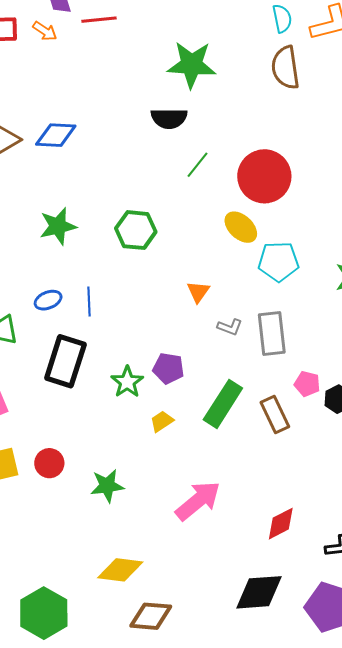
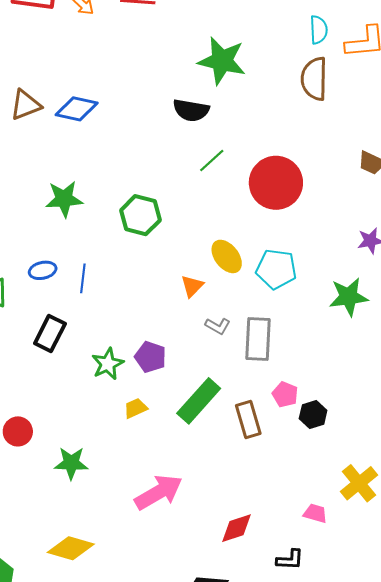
yellow ellipse: (241, 227) -> (227, 256), moved
black rectangle: (65, 361) -> (50, 334), size x0.7

